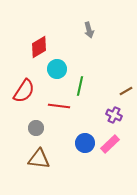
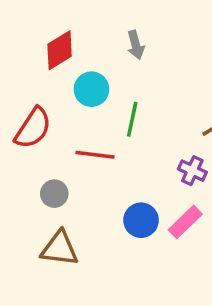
gray arrow: (89, 30) -> (136, 45), moved

